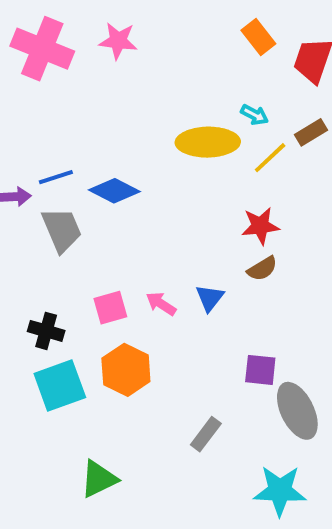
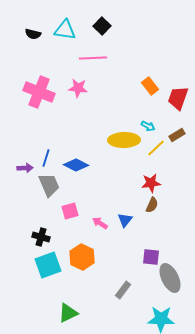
blue line: (56, 177) -> (46, 158), turned -54
brown semicircle: (262, 269) -> (152, 205), turned -35
pink square: (110, 308) -> (70, 211), moved

